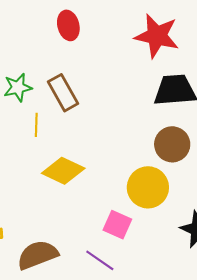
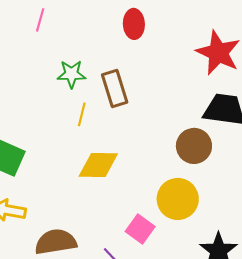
brown circle: (172, 144) -> (194, 146), moved
yellow diamond: (63, 171) -> (98, 165), turned -36

